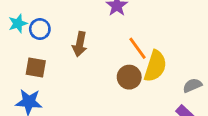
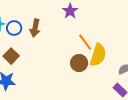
brown arrow: (80, 44) -> (35, 28), moved
brown square: (36, 67) -> (11, 56), turned 35

